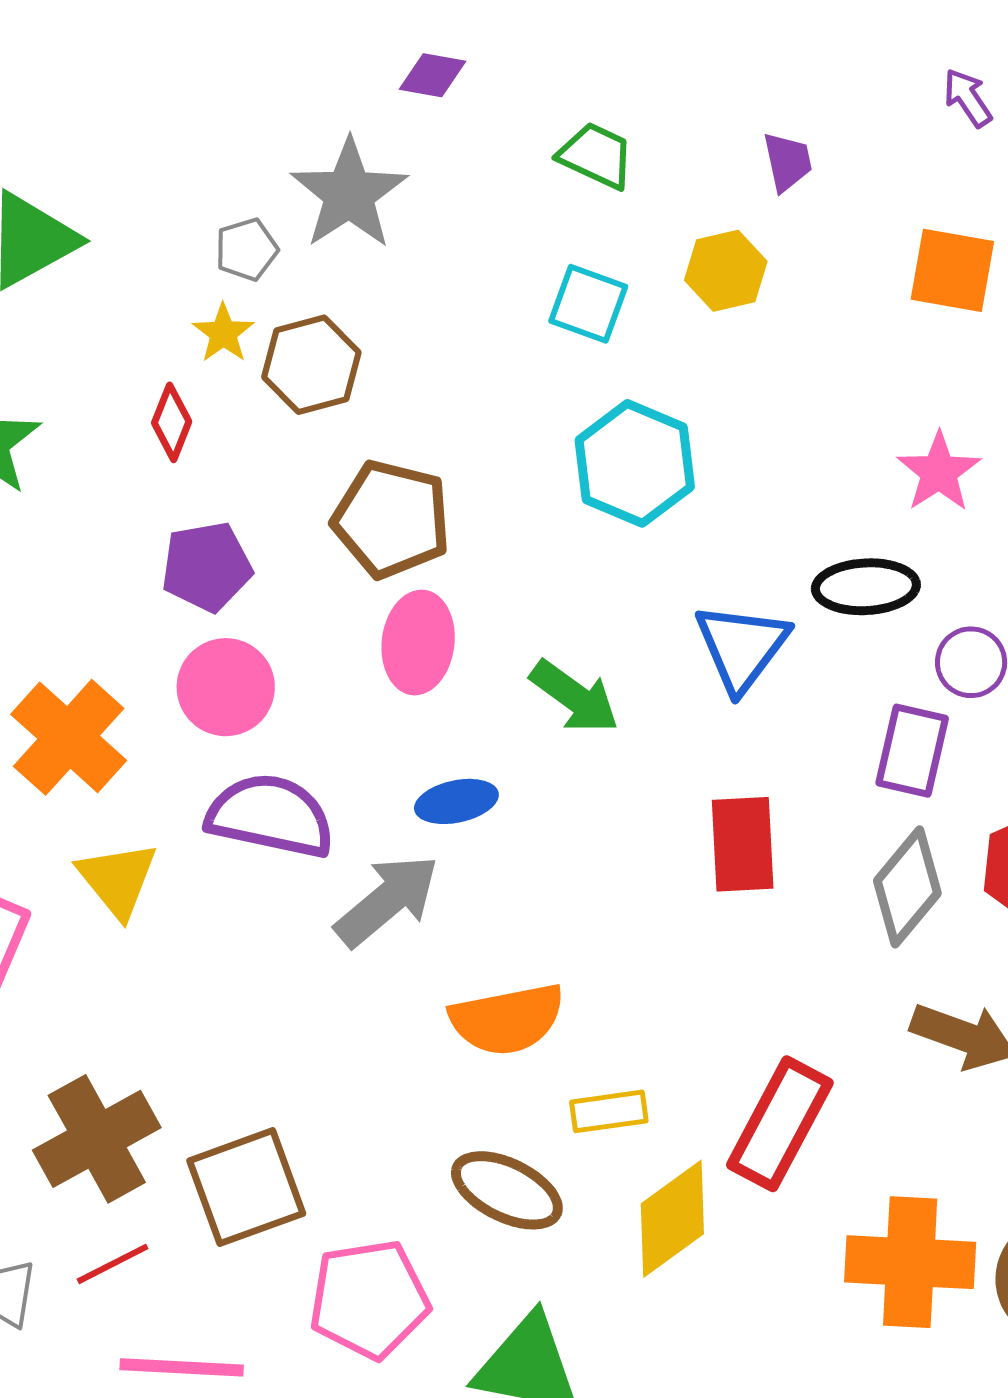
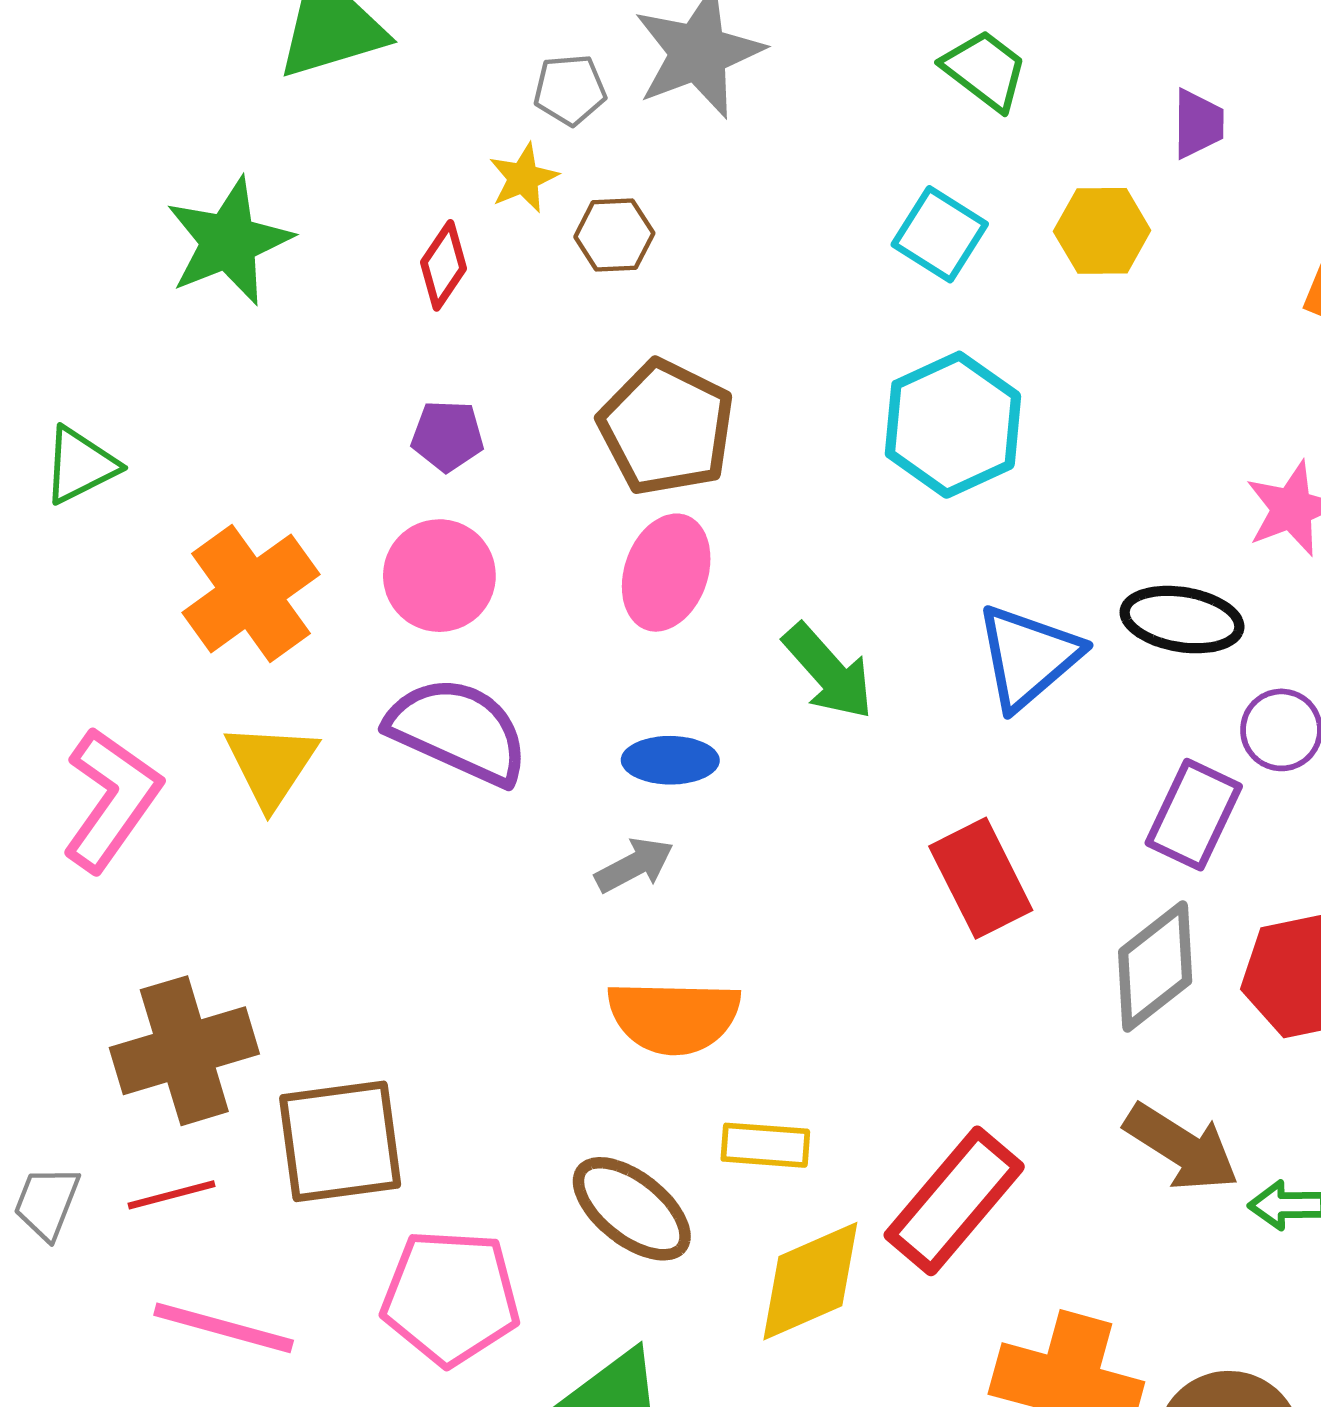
brown hexagon: (311, 365) -> (614, 235), size x0.7
purple pentagon: (207, 567) -> (447, 436), size x0.7
red rectangle: (743, 844) -> (981, 878), turned -36
gray arrow: (387, 901) -> (634, 865), moved, size x0.6

